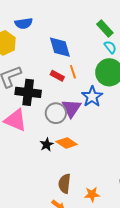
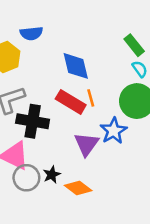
red rectangle: (57, 76) -> (71, 102), size x1.6
gray circle: (56, 113) -> (26, 178), moved
black star: (47, 145) -> (52, 175), moved

